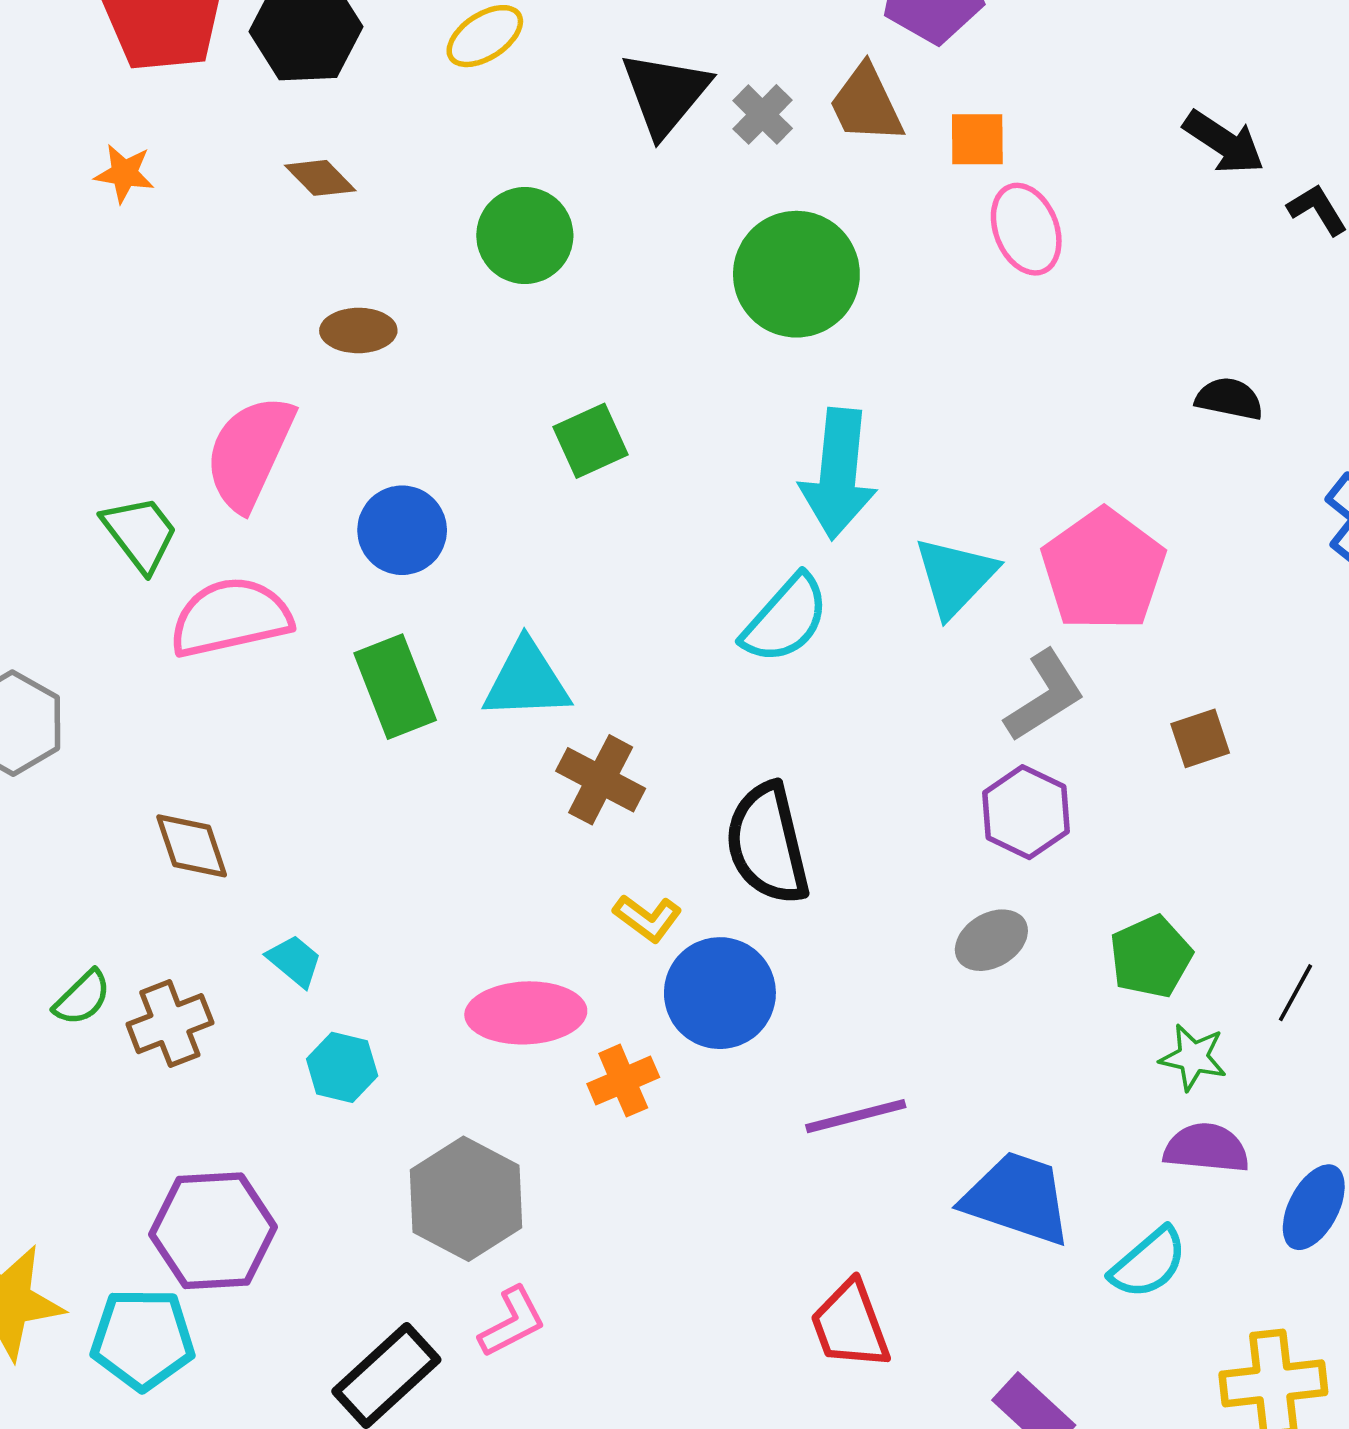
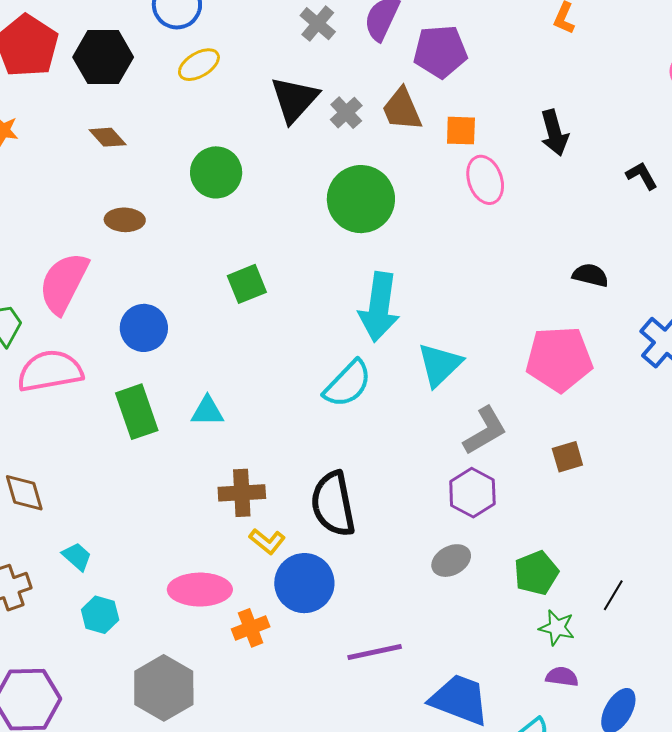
black arrow: (1224, 142) -> (554, 133), moved, turned 39
pink pentagon: (1103, 570) -> (559, 359), moved, turned 30
cyan triangle: (526, 680) -> (207, 411), size x0.7
brown cross: (601, 780) -> (242, 493), moved, turned -33
purple semicircle: (1206, 1148) -> (562, 677), size x0.7

